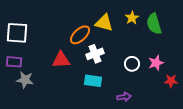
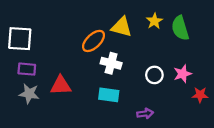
white cross: (95, 54) -> (111, 63), turned 36
red triangle: (61, 60) -> (61, 85), moved
purple rectangle: (14, 62) -> (27, 69), moved

